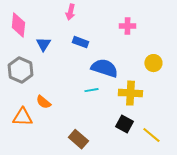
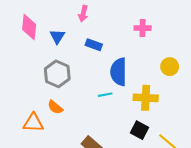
blue triangle: (43, 44) -> (57, 36), moved
blue semicircle: (104, 68) -> (119, 72), turned -108
gray hexagon: (20, 70) -> (57, 74), moved

